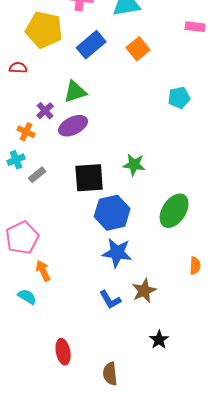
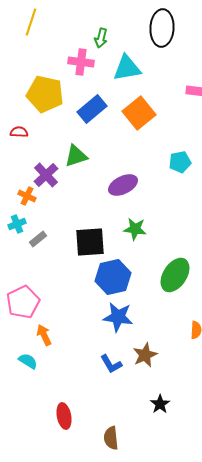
orange square: (138, 49) -> (139, 113), size x1.4
purple cross: (45, 111) -> (46, 175), size x1.4
purple ellipse: (73, 126) -> (123, 185), moved

